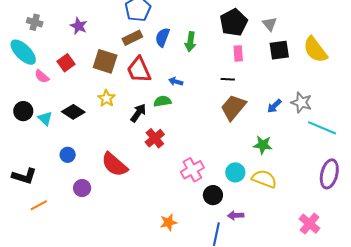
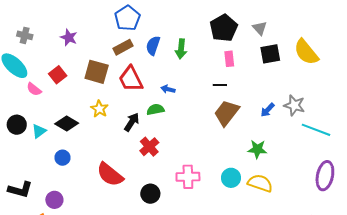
cyan triangle: (45, 118) -> (39, 131), turned 42
blue circle: (68, 155) -> (62, 158), moved
pink cross: (192, 170) -> (188, 177), turned 30
purple circle: (82, 188) -> (54, 200), moved
black circle: (213, 195) -> (150, 194), moved

